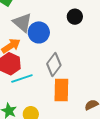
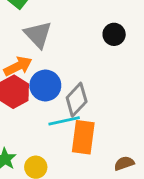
blue circle: (39, 32) -> (45, 85), moved
cyan line: (22, 79) -> (64, 121), moved

